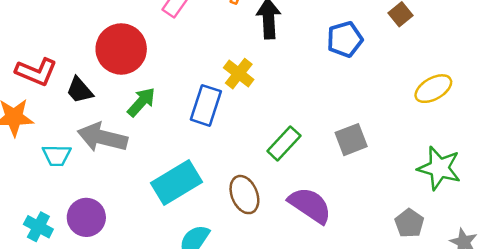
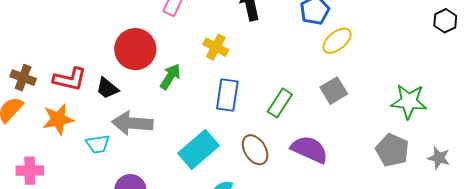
yellow cross: (239, 74) -> (216, 47), moved
yellow ellipse: (433, 89) -> (337, 41), moved
green arrow: (141, 102) -> (170, 77), moved
blue rectangle: (206, 105) -> (227, 95), moved
gray pentagon: (409, 223) -> (392, 150), size x1.4

